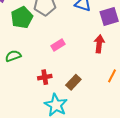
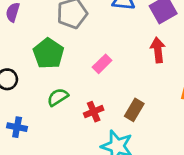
green pentagon: (22, 17) -> (48, 53), moved
green semicircle: (13, 56) -> (58, 97), moved

